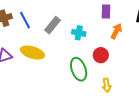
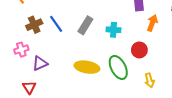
yellow ellipse: (32, 53) -> (87, 67), moved

